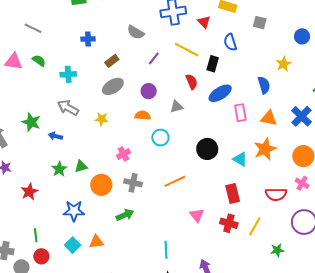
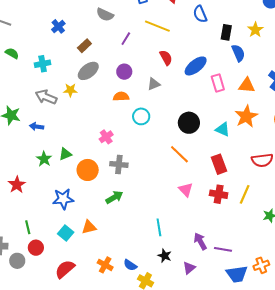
blue cross: (88, 39) -> (58, 26), turned -32
black rectangle: (213, 64) -> (226, 32), moved
yellow star: (102, 119) -> (70, 90), moved
orange line: (175, 181) -> (179, 154), moved, turned 75

